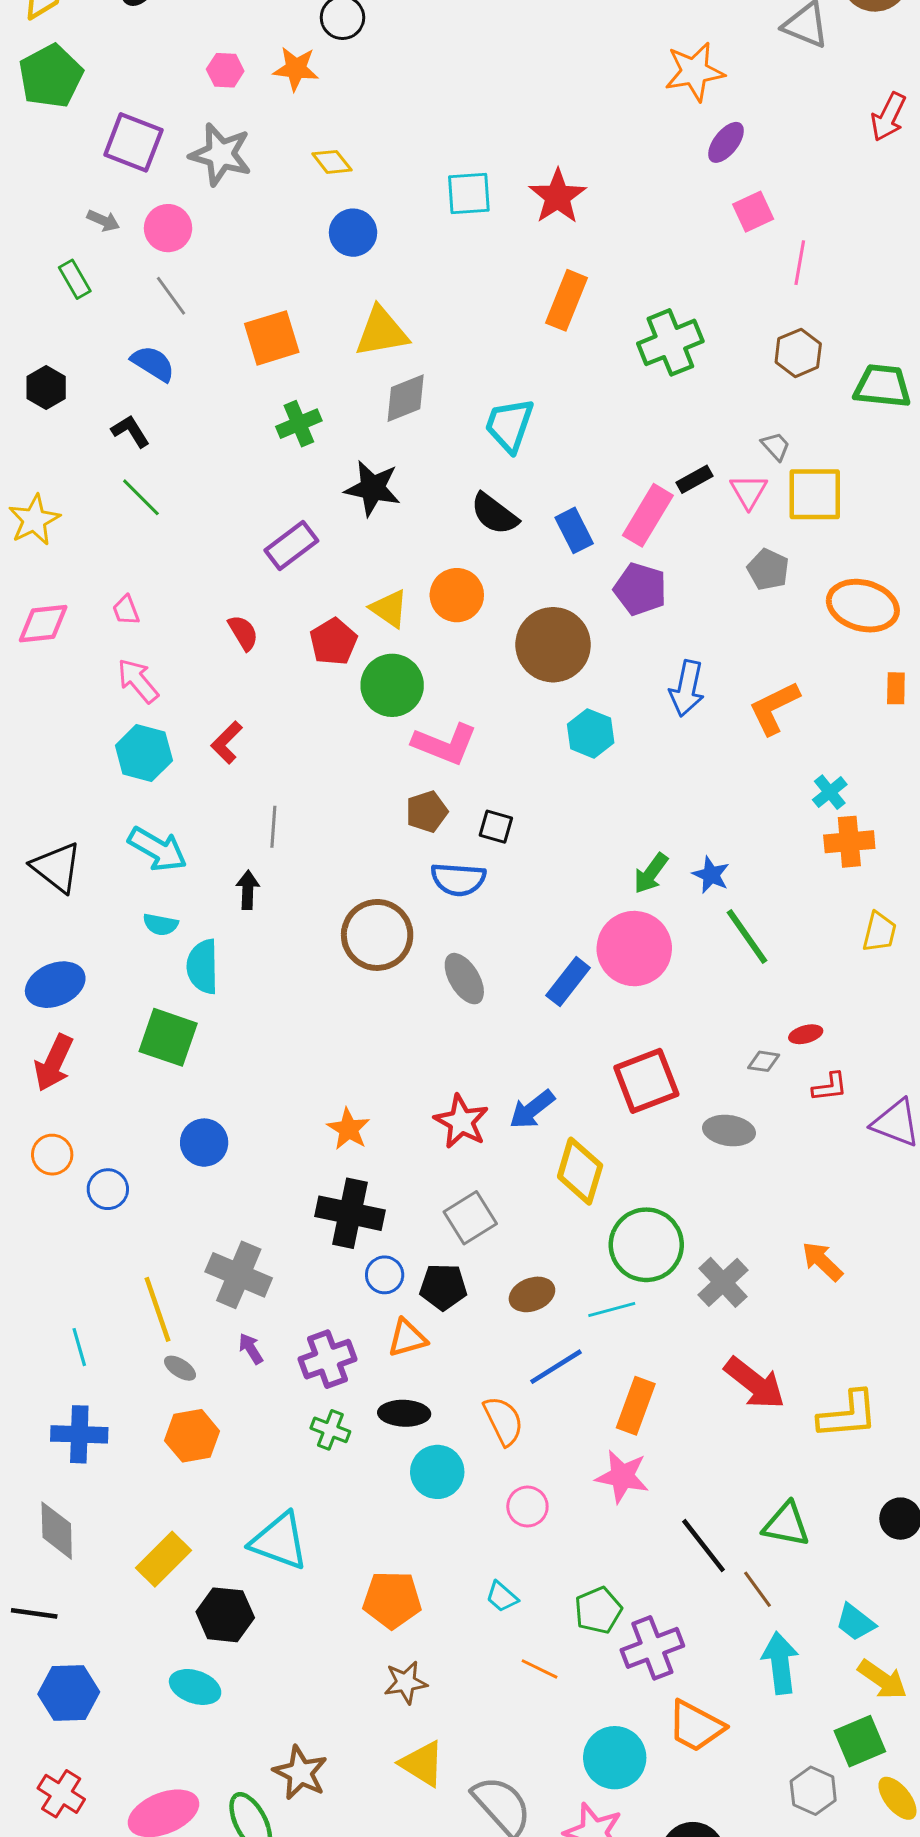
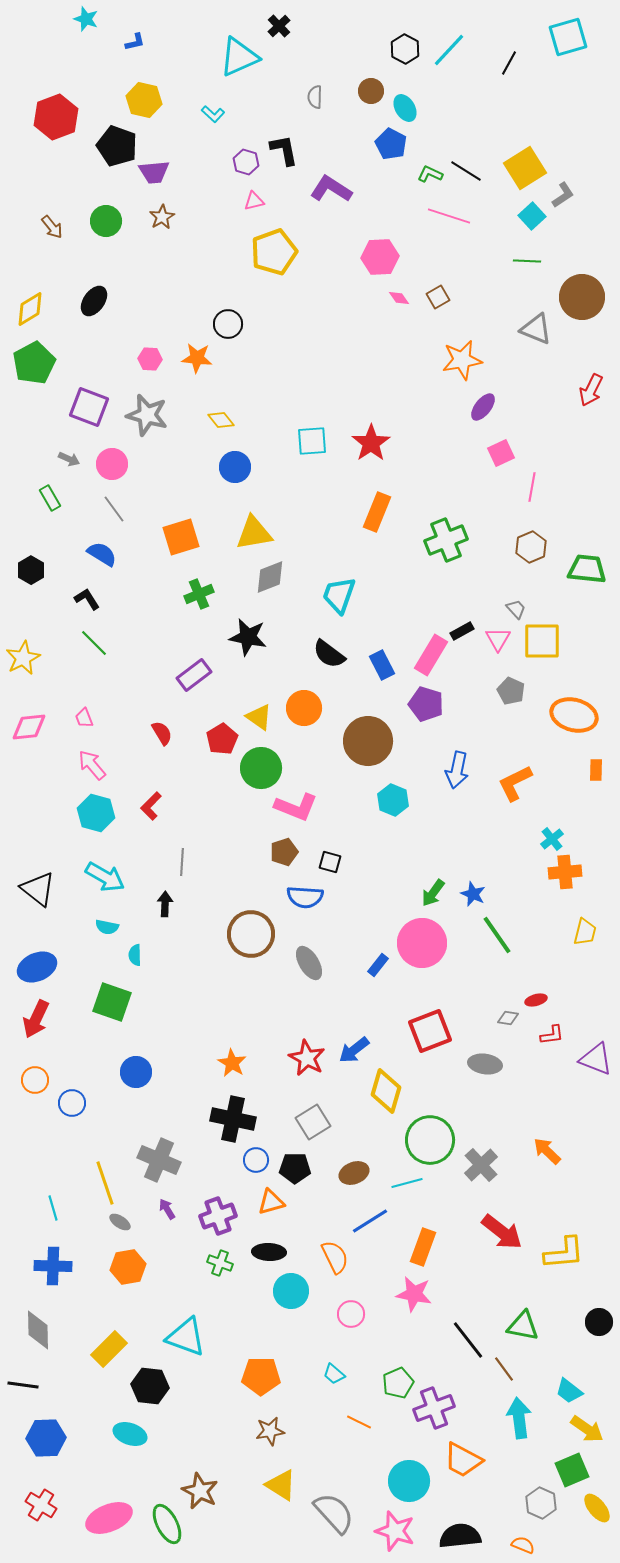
cyan semicircle: (203, 967) -> (135, 955), size x0.6
blue rectangle: (568, 982) -> (378, 965), size x0.7

